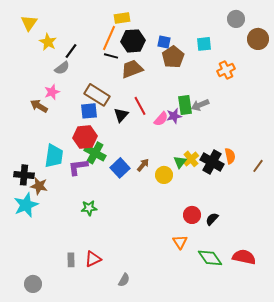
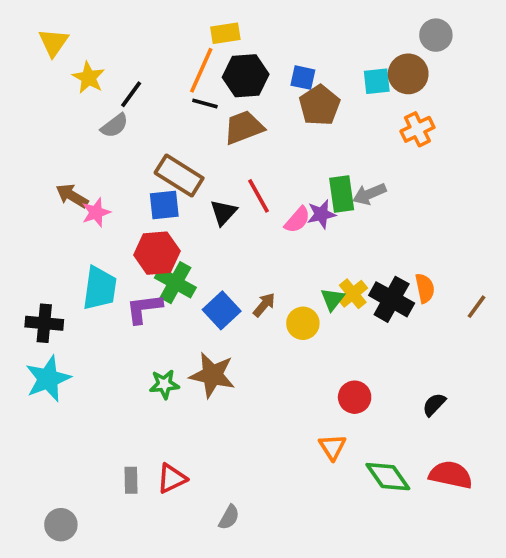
brown circle: (258, 39) -> (408, 74), moved
pink star: (52, 92) -> (96, 212), moved
brown star: (39, 186) -> (212, 375), moved, size x1.4
black semicircle: (212, 219) -> (434, 405), moved

